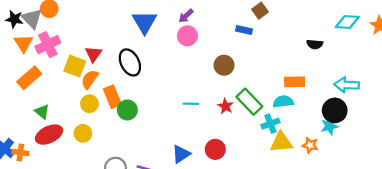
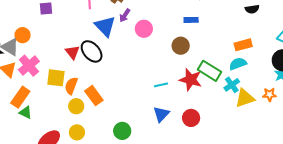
purple arrow: (186, 16) -> (125, 15), moved
blue rectangle: (244, 30) -> (191, 20), moved
red triangle: (93, 54) -> (72, 52), moved
black ellipse: (130, 62) -> (92, 51), moved
red star: (226, 106) -> (191, 80), size x1.6
green circle: (127, 110) -> (122, 131), moved
green triangle: (42, 112) -> (26, 112), moved
blue triangle: (181, 154) -> (161, 114), moved

